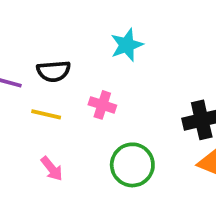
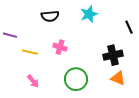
cyan star: (127, 45) -> (89, 14), moved
black semicircle: (54, 71) -> (50, 16), moved

